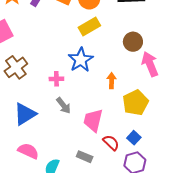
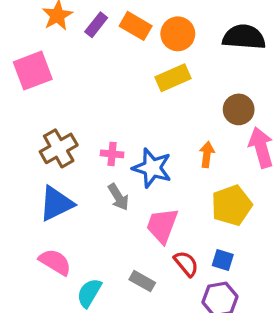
blue star: (81, 60) -> (152, 168), moved, turned -30
brown cross: (16, 67) -> (59, 148), moved
orange arrow: (112, 81) -> (207, 155), moved
blue square: (134, 138) -> (223, 260), turned -32

